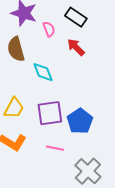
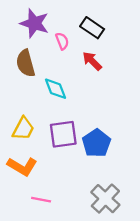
pink line: (55, 148) -> (41, 200), moved

